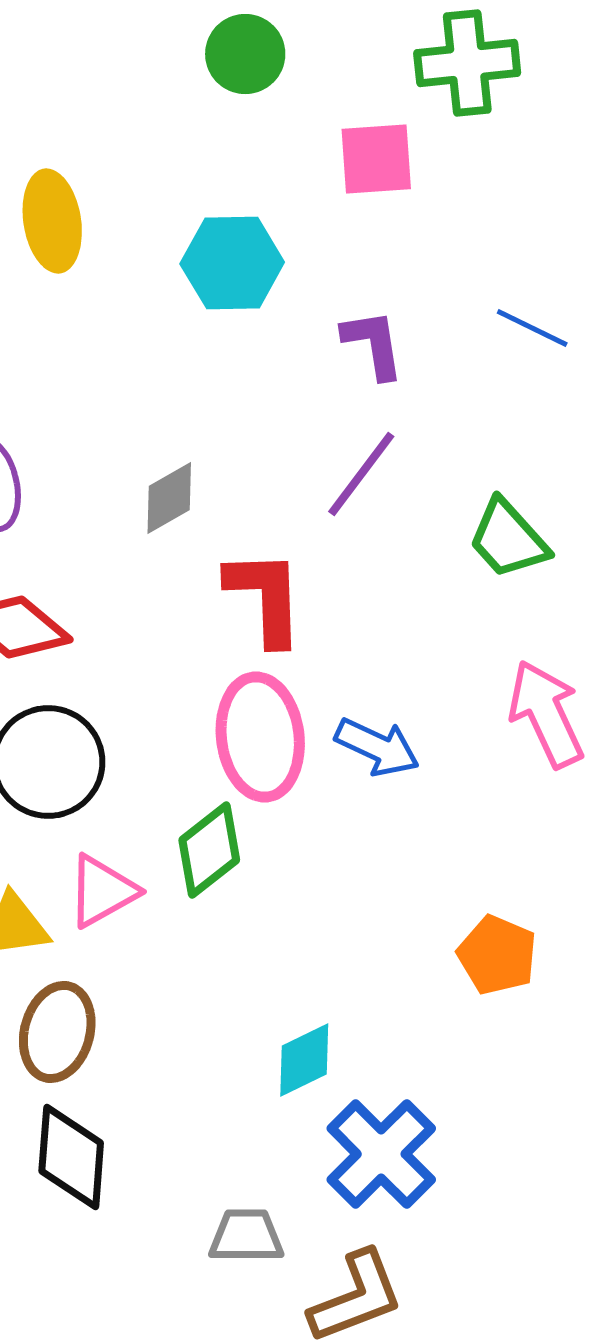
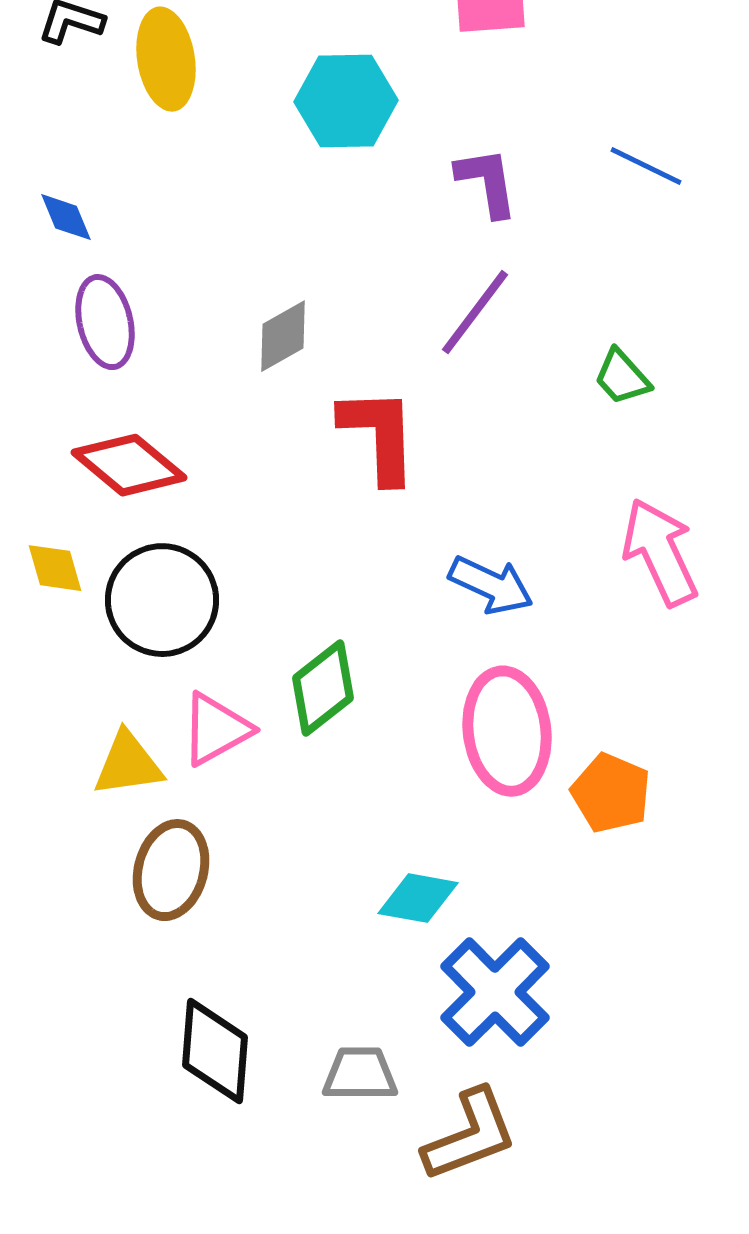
green trapezoid: (508, 539) -> (622, 377), size x0.7
pink ellipse: (260, 737) -> (507, 731), moved
cyan diamond: (304, 1060) -> (418, 898), turned 36
black diamond: (71, 1157) -> (215, 1051), moved

